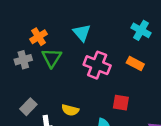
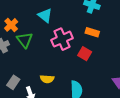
pink cross: (97, 65) -> (62, 39), turned -35
red square: (121, 103) -> (85, 54), moved, turned 32

